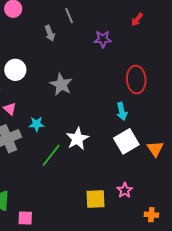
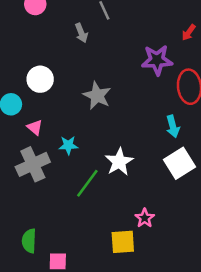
red arrow: (137, 20) -> (189, 32), moved
purple star: (103, 39) -> (157, 60), moved, size x1.4
pink star: (125, 190) -> (145, 218), moved
yellow square: (96, 199) -> (123, 242), moved

